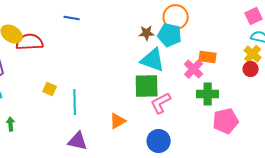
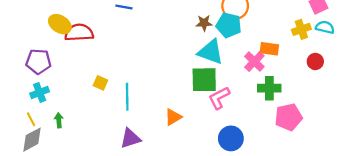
yellow cross: (253, 54) -> (301, 29), moved, turned 30
purple triangle: (78, 141) -> (130, 138), turned -30
blue circle: (159, 141) -> (231, 138), moved

